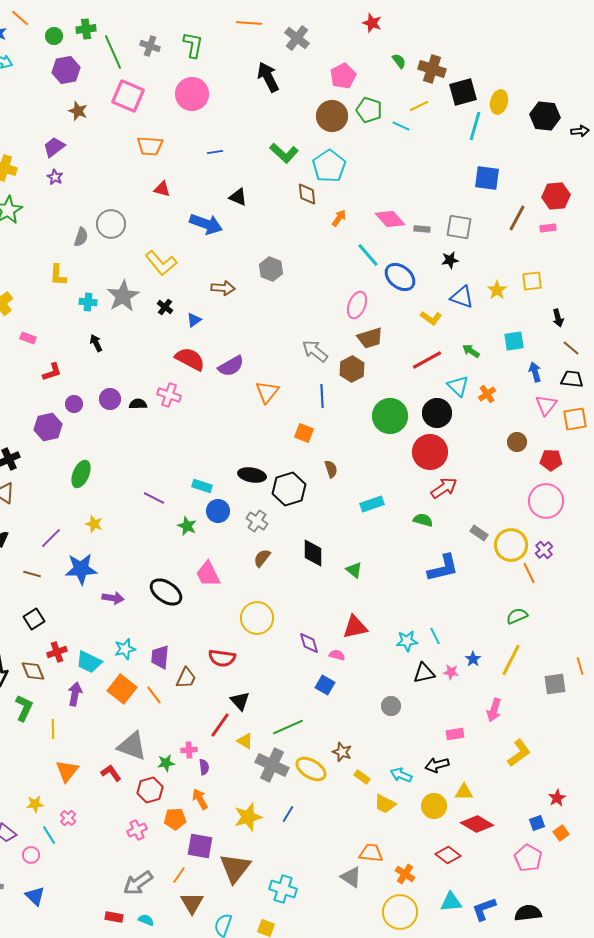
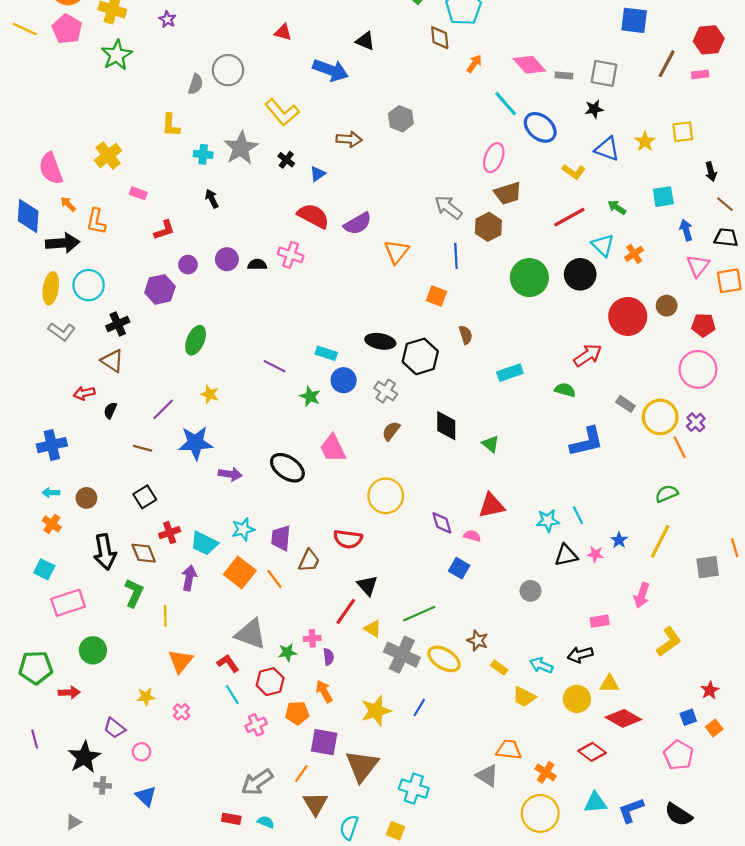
red circle: (430, 452) -> (628, 316), moved
cyan line: (49, 835) -> (232, 695), moved
black semicircle: (528, 913) -> (678, 815), turned -140

